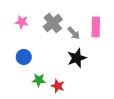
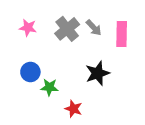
gray arrow: (74, 33) -> (94, 28), moved
green star: (39, 80) -> (49, 87), moved

